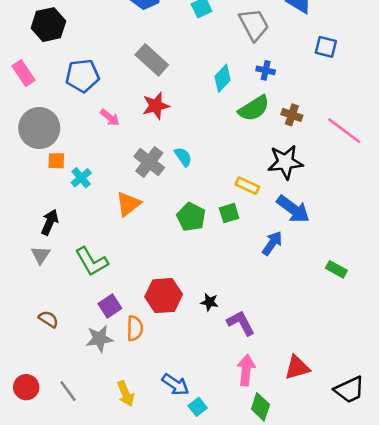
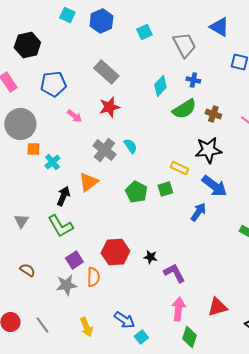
black arrow: (50, 222) -> (63, 196), moved

